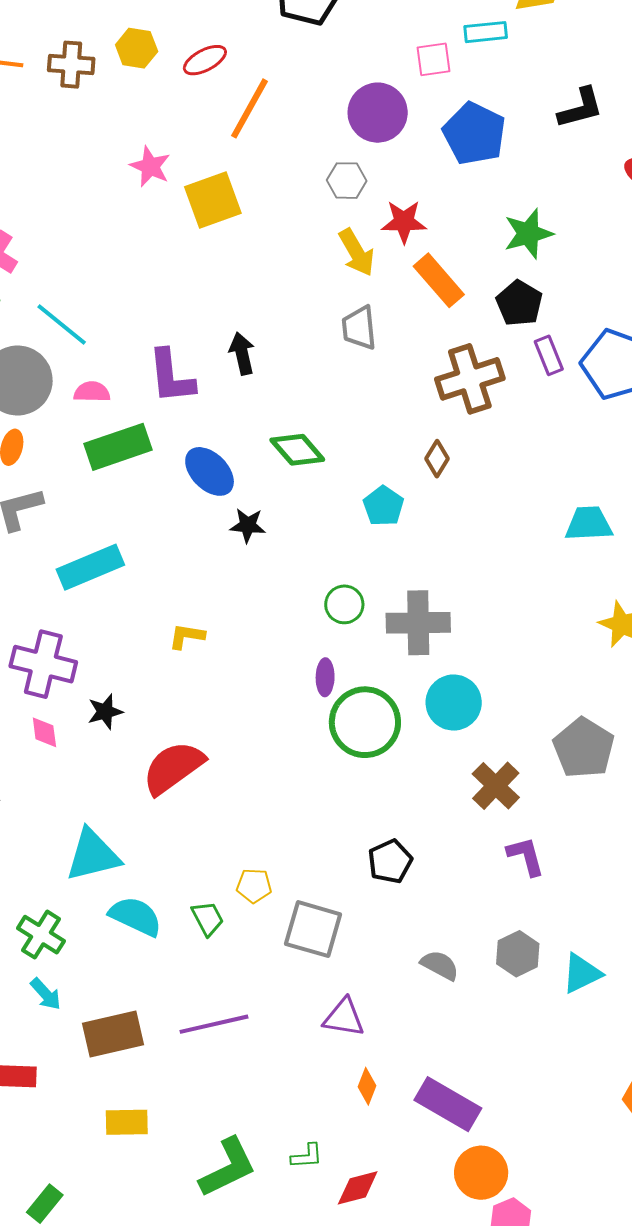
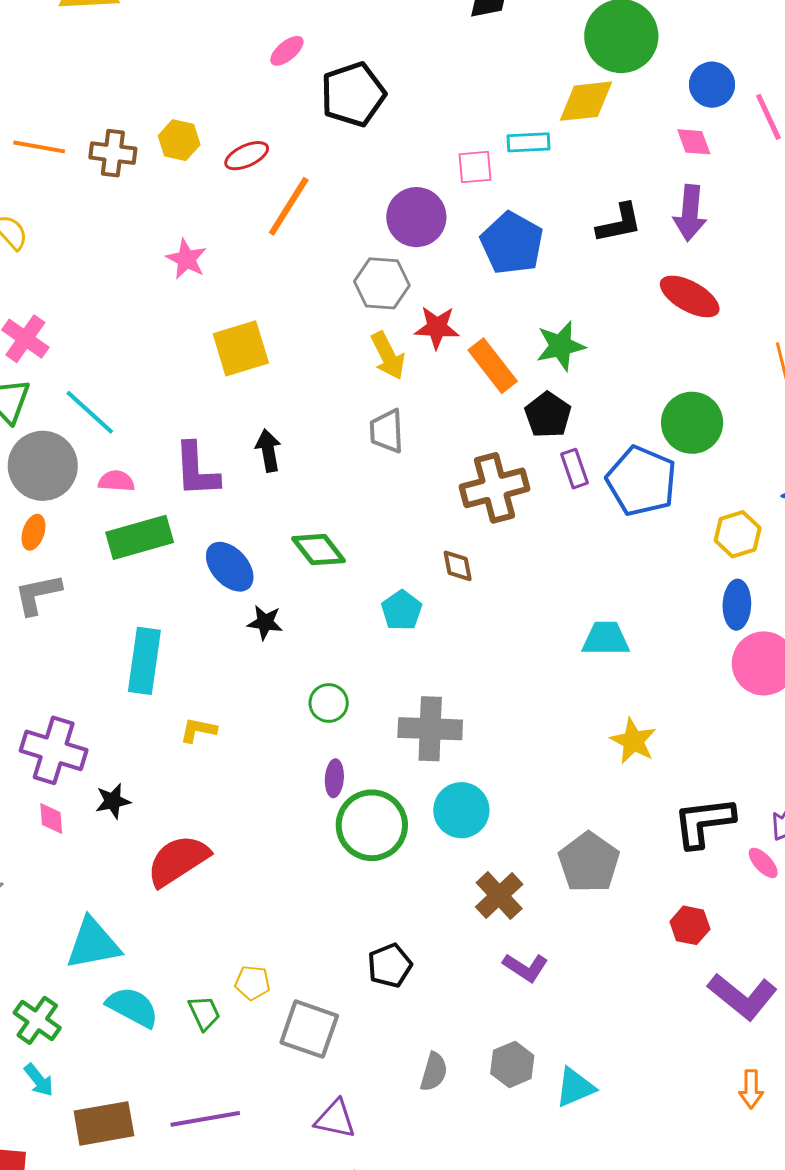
gray hexagon: (347, 181) -> (382, 283), size x1.4
yellow square: (213, 200) -> (241, 348), moved
orange rectangle: (439, 280) -> (493, 366), moved
brown diamond: (437, 459) -> (458, 566), turned -45
cyan rectangle: (90, 567) -> (144, 661), moved, turned -62
green circle: (344, 604) -> (329, 703), moved
purple L-shape: (526, 856) -> (525, 967), turned 135
gray semicircle: (440, 965) -> (434, 1072), turned 75

